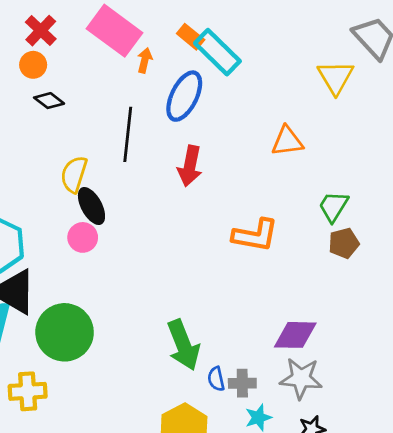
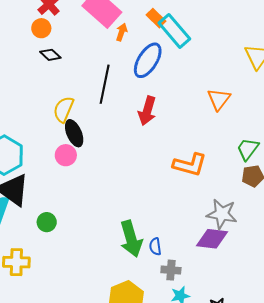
orange triangle: (287, 141) -> (219, 99), turned -50
green circle: (65, 332) -> (47, 222), size x0.5
gray star: (301, 378) -> (222, 214), moved
blue semicircle: (216, 379) -> (155, 246), moved

